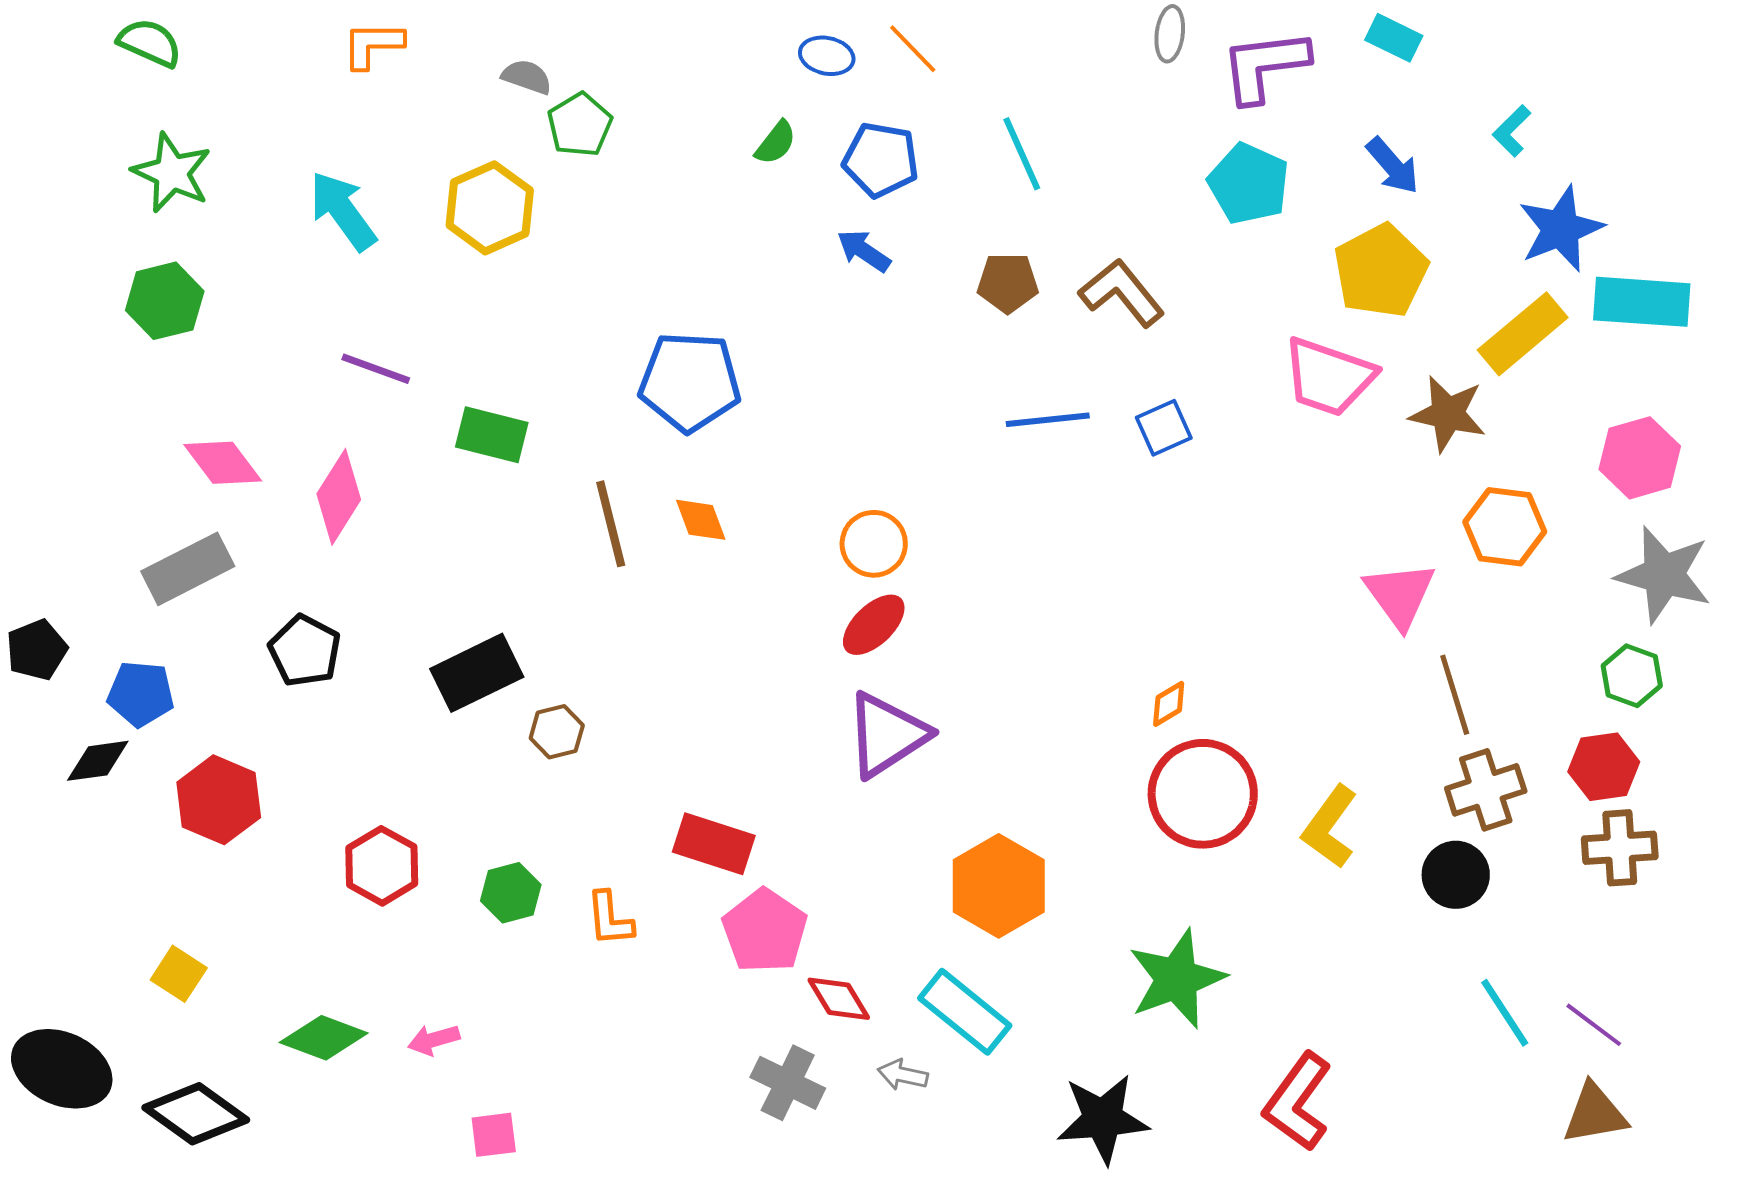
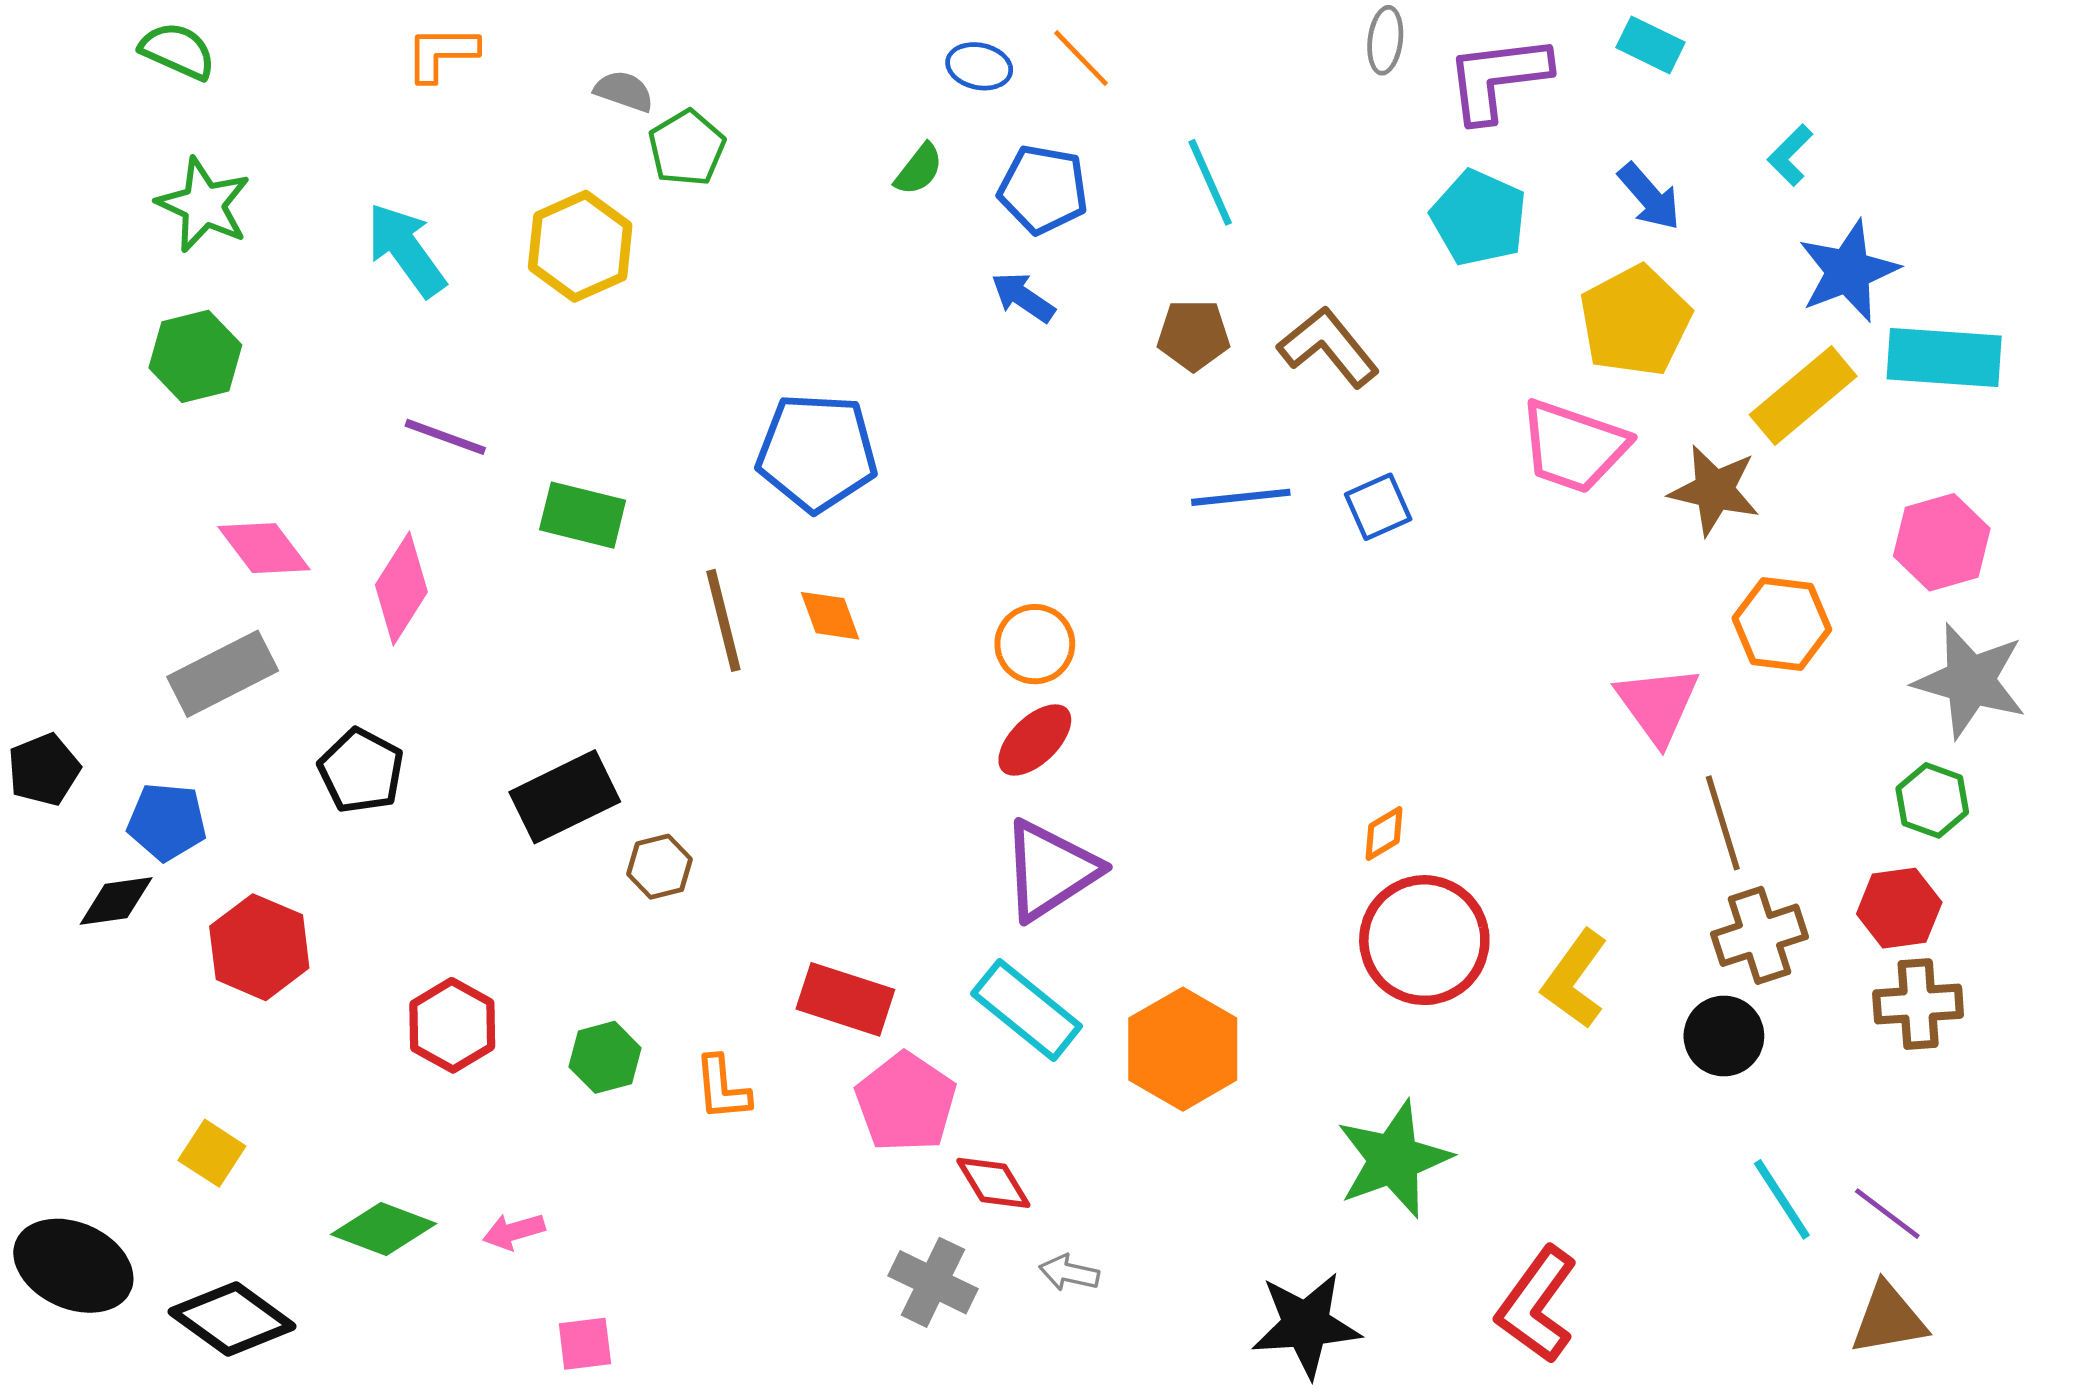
cyan rectangle: (965, 1012) -> (1027, 1010), moved

